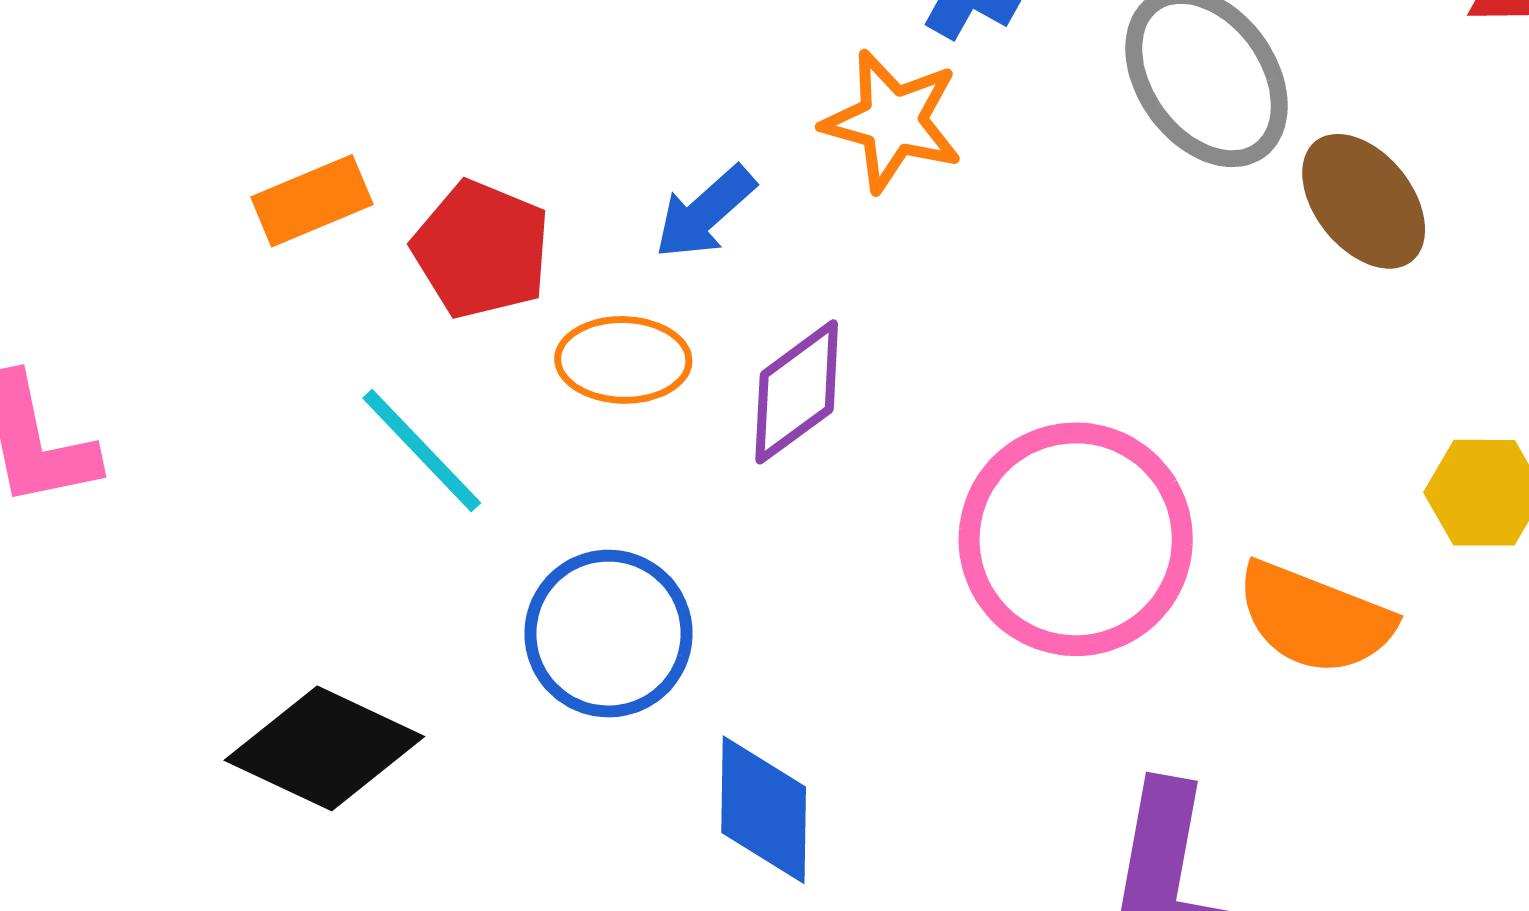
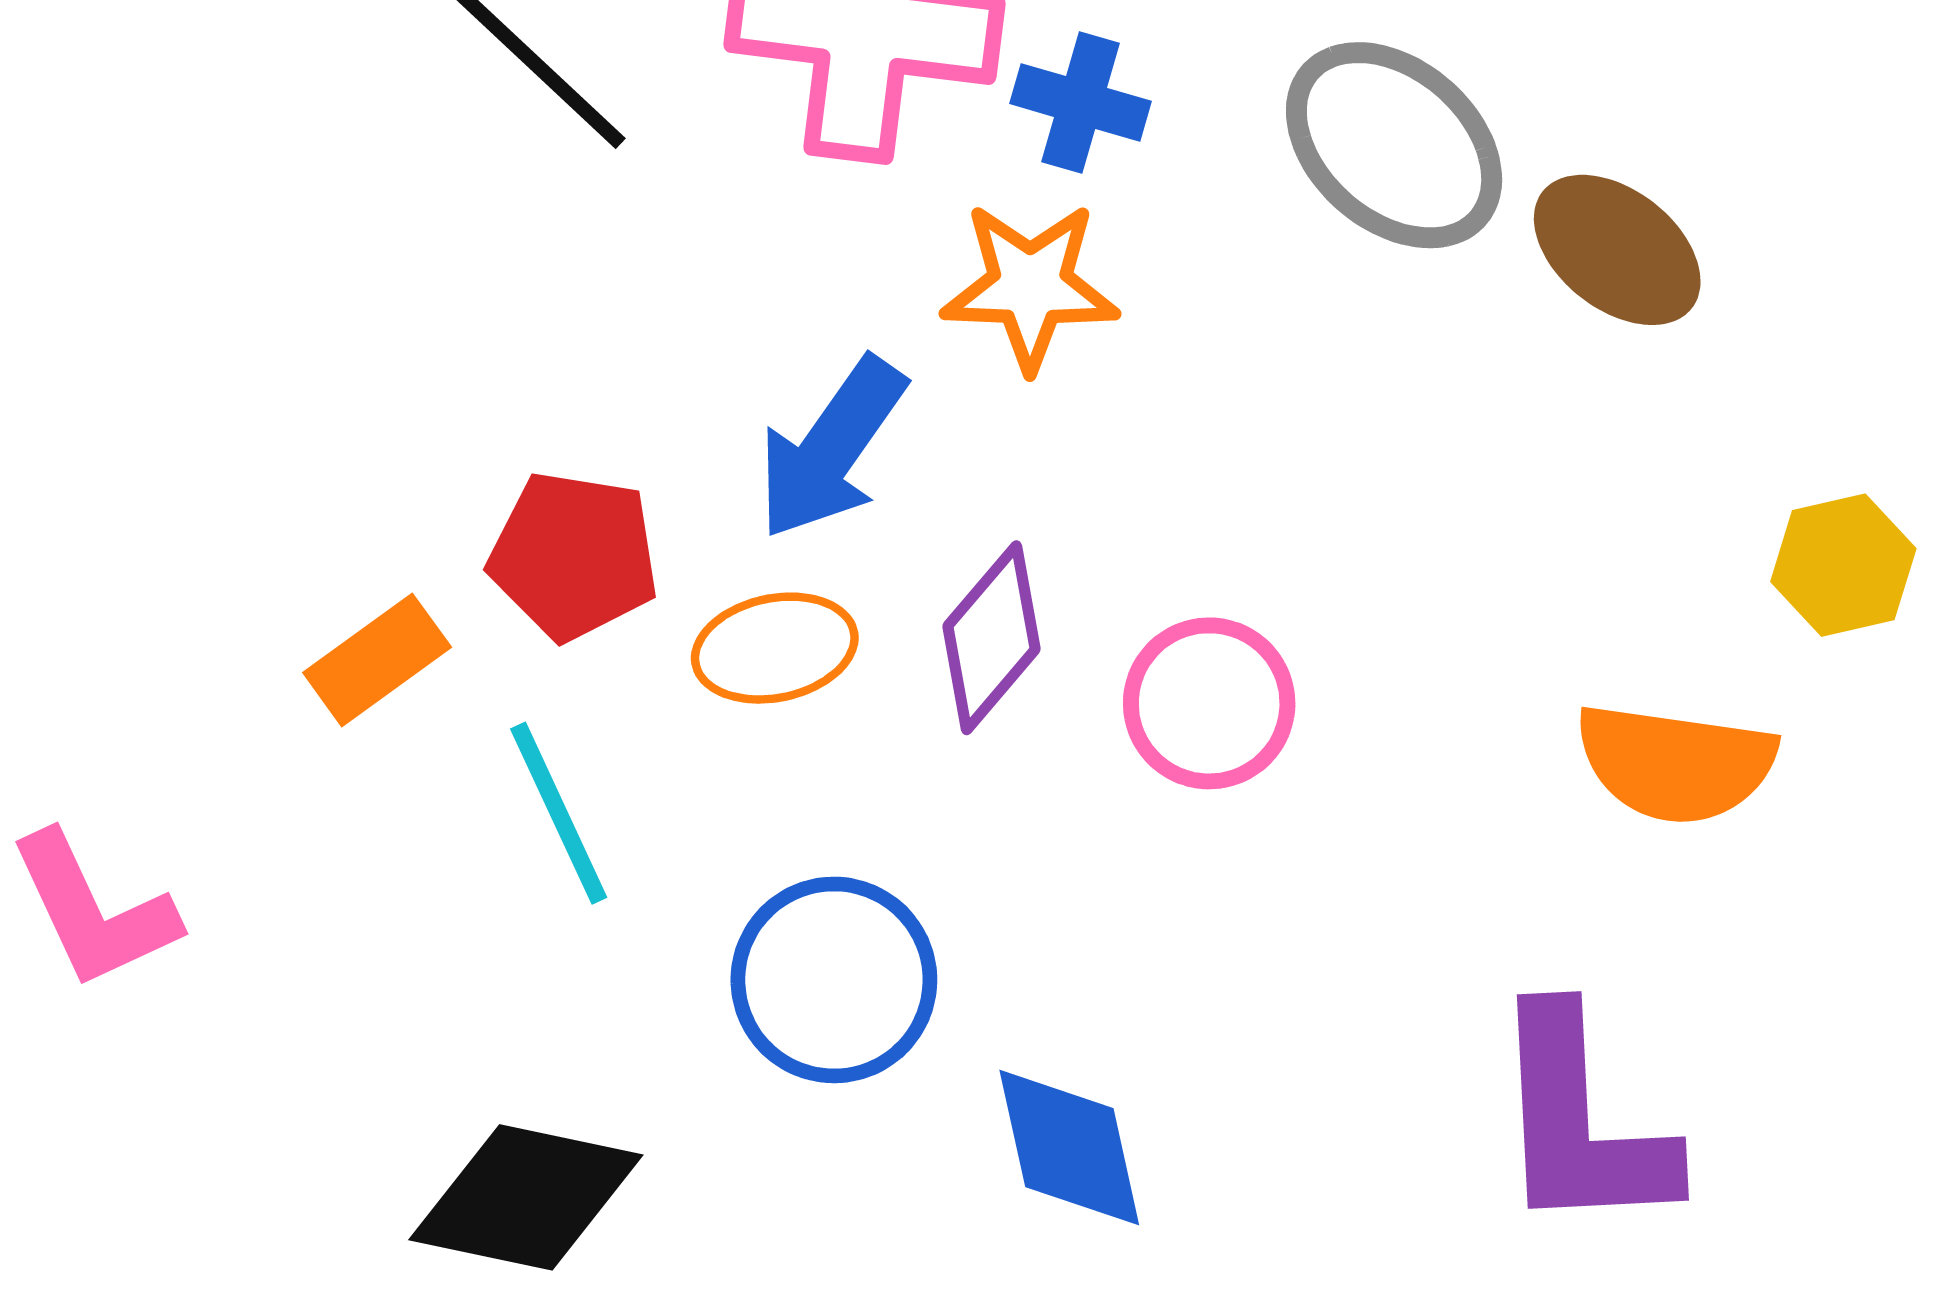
orange rectangle: (312, 201) -> (377, 660), moved
blue arrow: (705, 212) -> (831, 448), size x1.4
cyan line: (422, 450) -> (559, 813), turned 32
pink circle: (1076, 539) -> (1209, 703), moved, size x0.6

